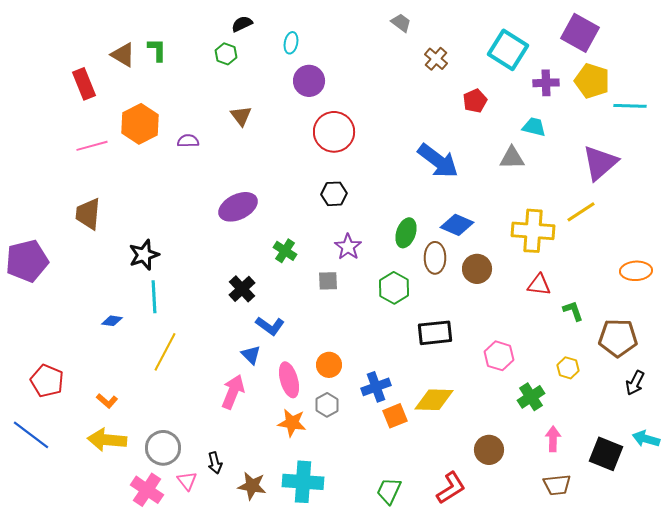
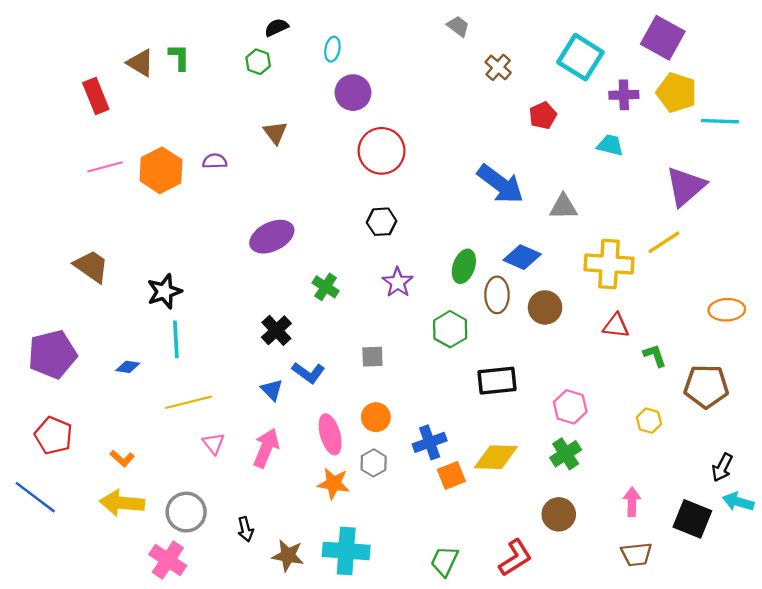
orange hexagon: (140, 124) -> (161, 170), moved
gray triangle: (512, 158) -> (563, 207), moved
brown trapezoid: (88, 214) -> (91, 266), moved, turned 120
purple pentagon: (27, 261) -> (52, 354), moved
gray square: (328, 281) -> (372, 357), moved
yellow line: (165, 352) -> (188, 402), turned 48
blue triangle: (251, 355) -> (272, 390), moved
black arrow: (635, 383) -> (722, 467), moved
green cross: (531, 397) -> (566, 454), moved
pink triangle: (187, 481) -> (214, 443), moved

